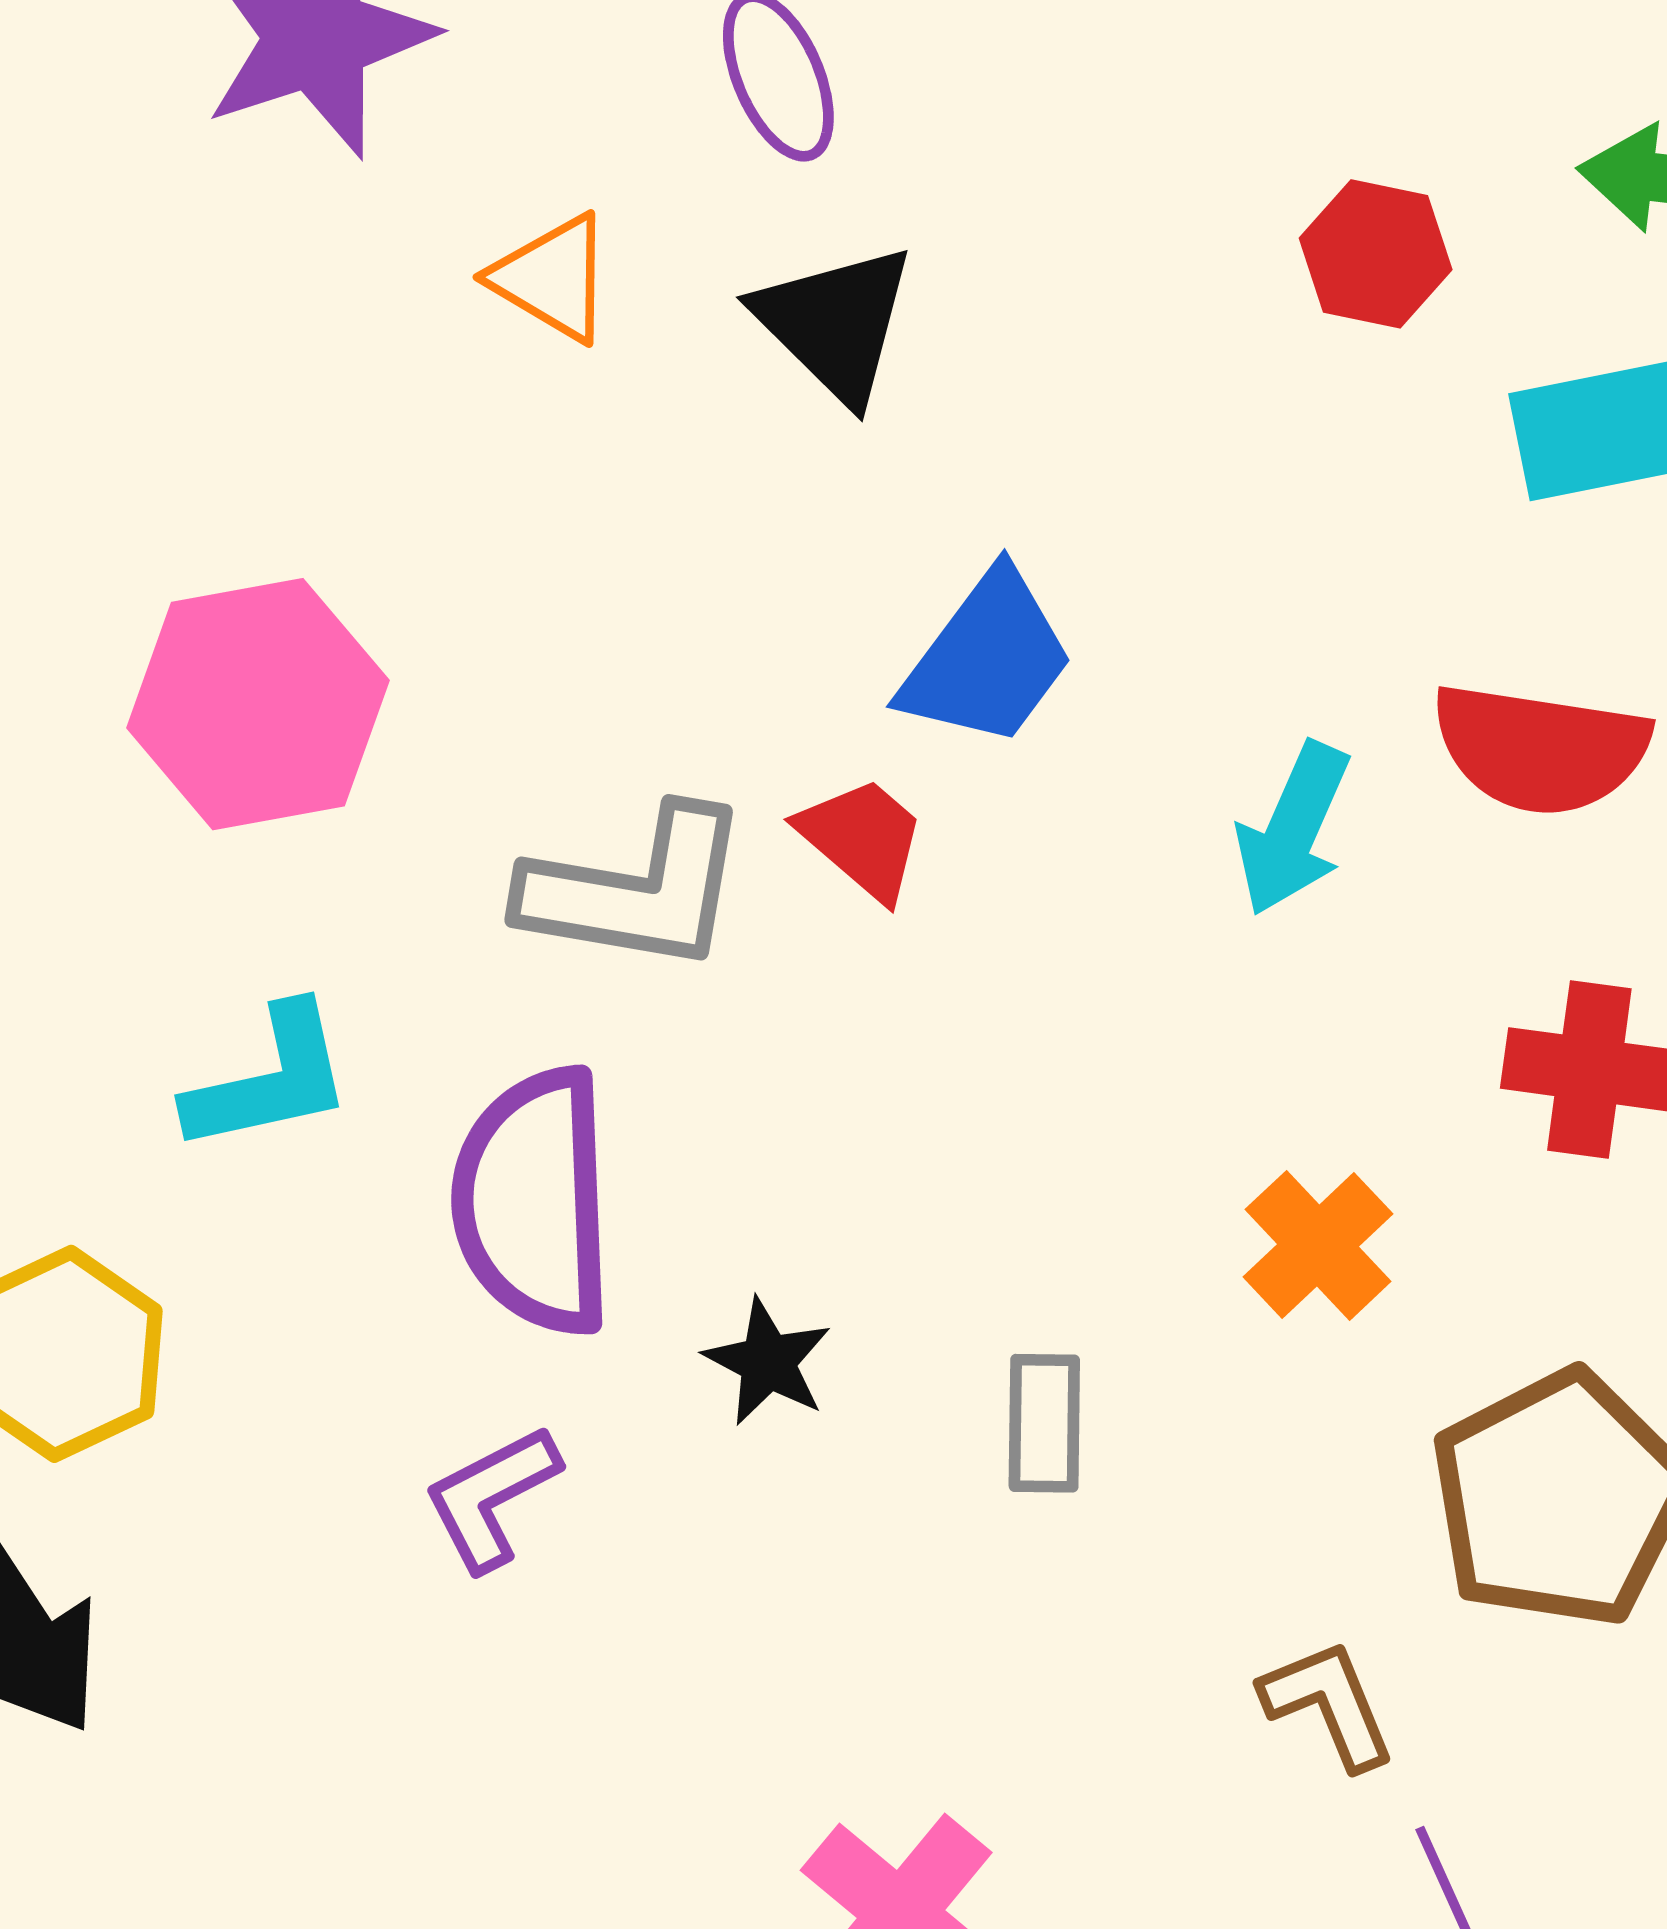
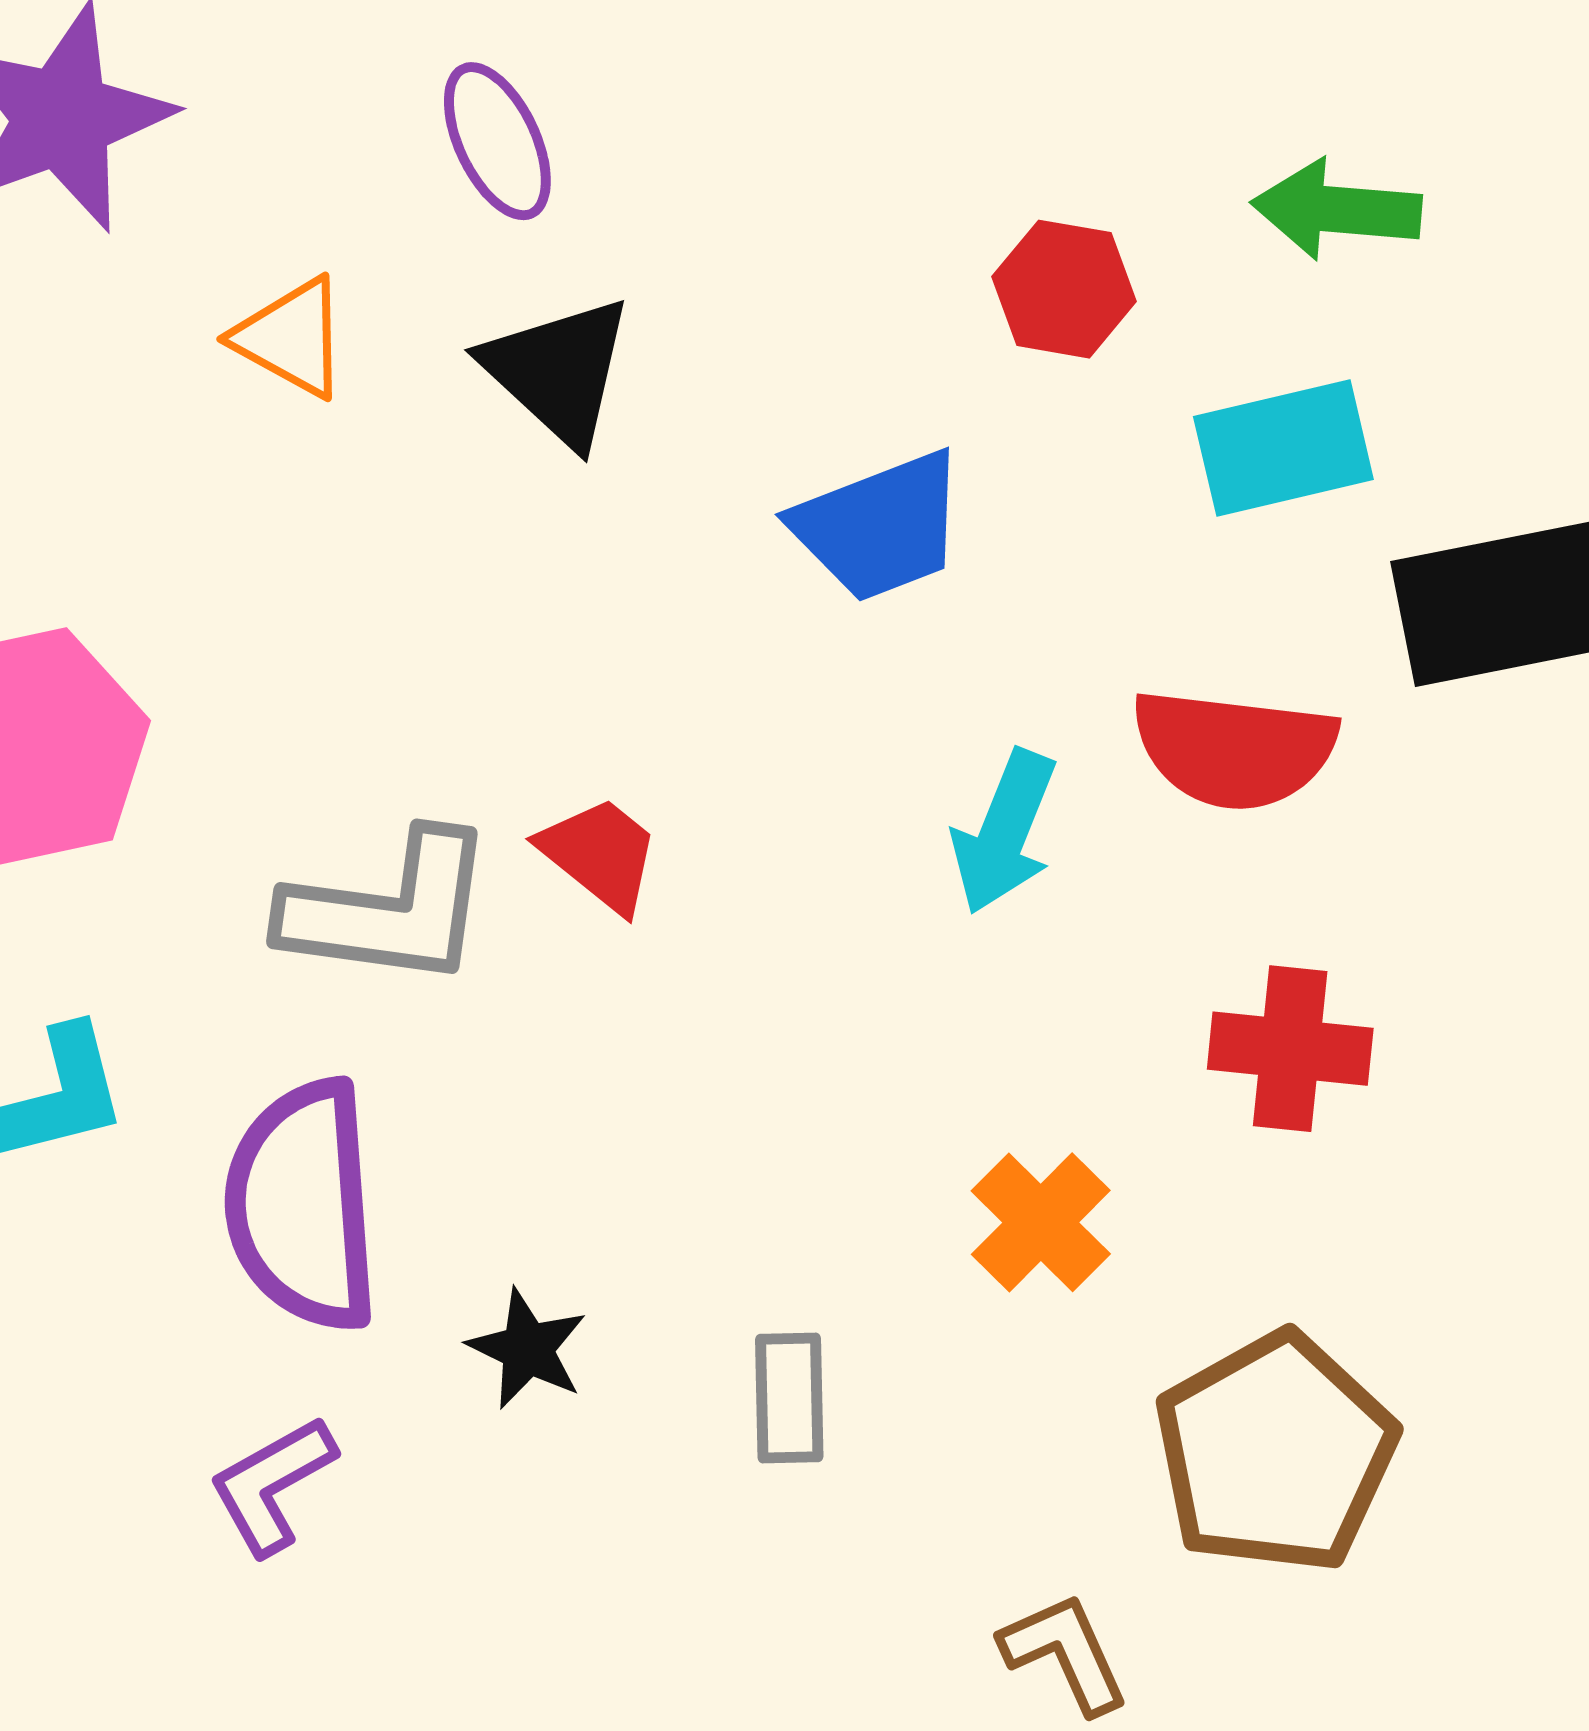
blue trapezoid: (987, 659) -> (879, 526), moved, turned 34

